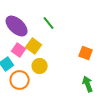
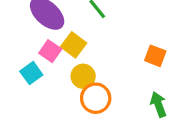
orange circle: (20, 80) -> (96, 98), moved

